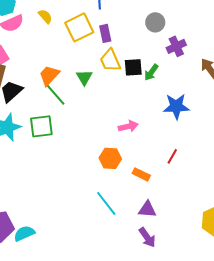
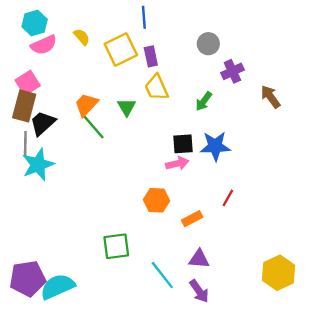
black square: (133, 67) -> (183, 144), moved
blue star: (176, 106) -> (215, 146), moved
green square: (41, 126) -> (116, 246), moved
orange rectangle: (141, 174) -> (192, 219), turned -54
cyan line: (106, 203) -> (162, 275), moved
cyan semicircle: (24, 233) -> (58, 287), size x1.4

